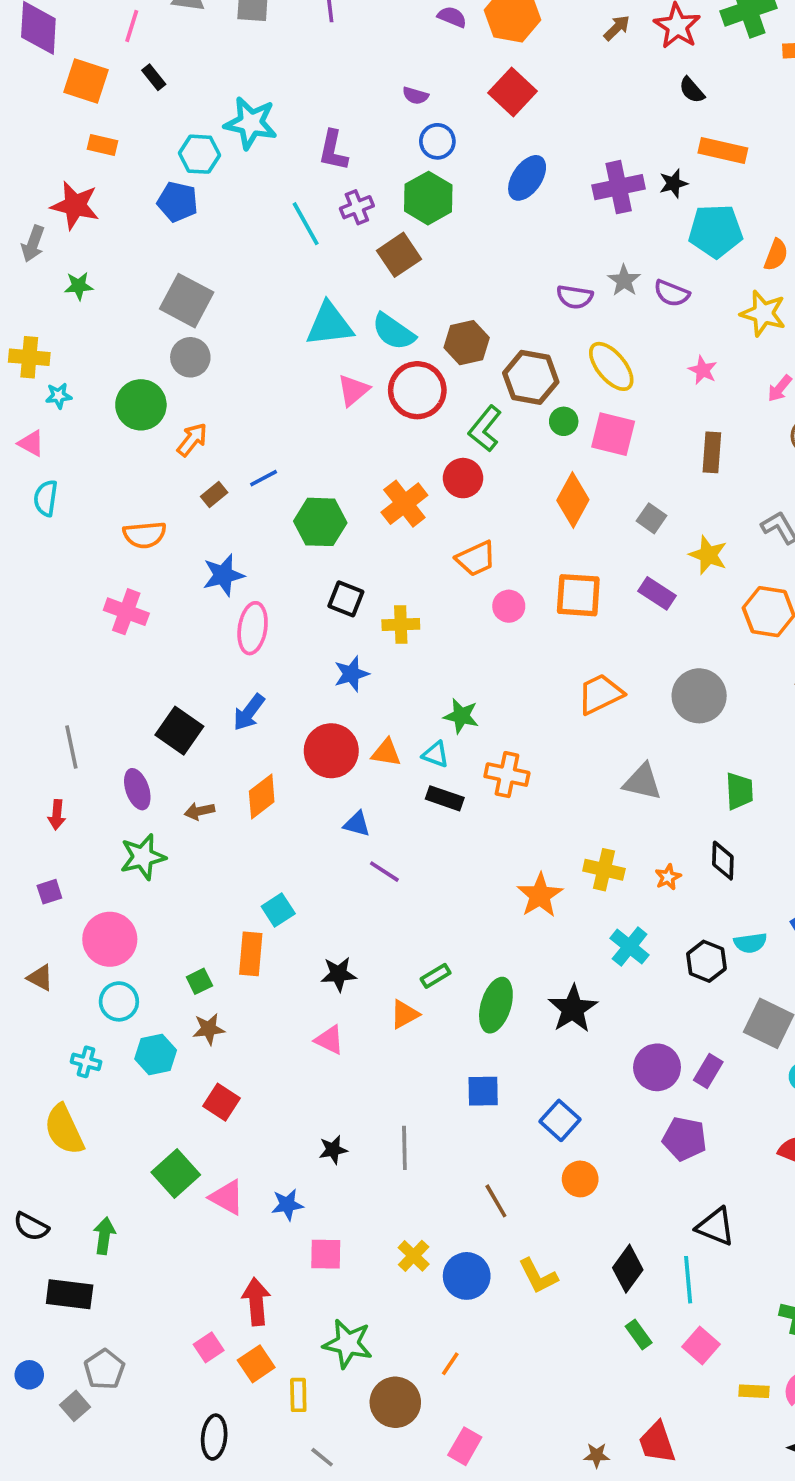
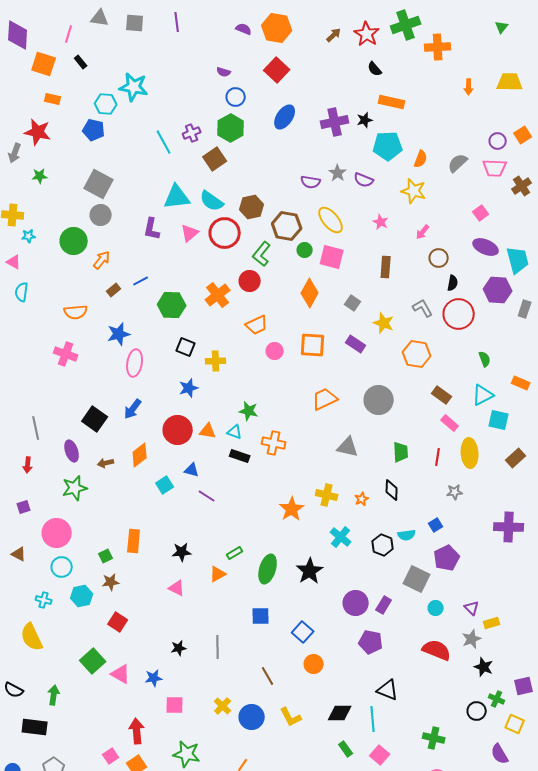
purple L-shape: (333, 150) -> (152, 229), moved
cyan square: (278, 910) -> (165, 485), moved
black diamond: (628, 1269) -> (340, 713), turned 55

